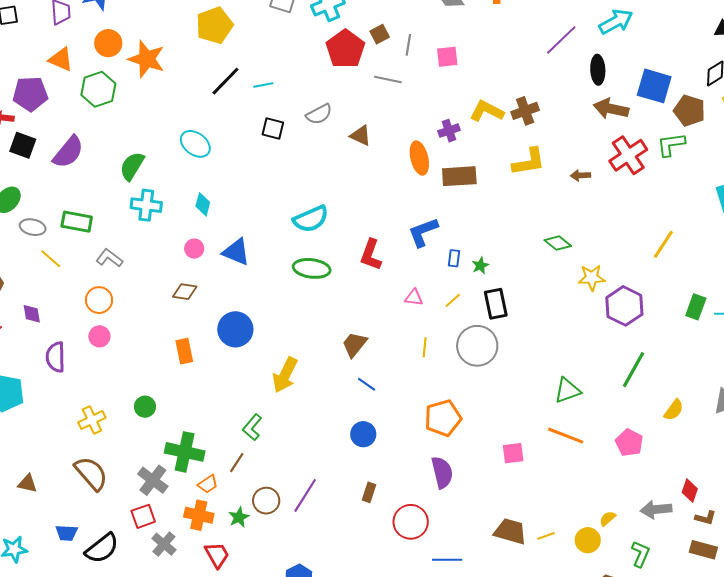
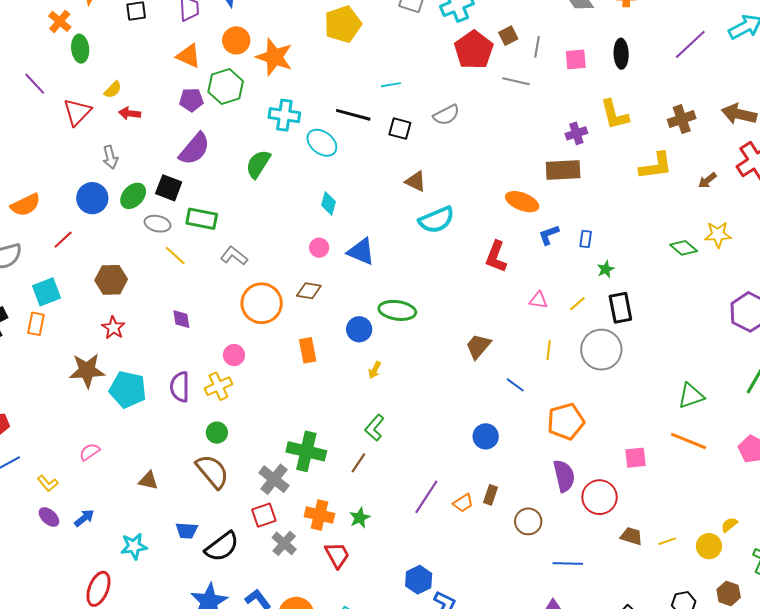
black ellipse: (598, 70) -> (621, 54), moved
black line: (225, 81) -> (353, 115), moved, turned 60
purple pentagon: (30, 94) -> (191, 100), moved, size x0.7
yellow L-shape: (487, 111) -> (614, 115), turned -132
brown cross: (525, 111) -> (682, 119), moved
brown triangle: (361, 136) -> (416, 181), moved
black square: (23, 145) -> (169, 188), moved
orange ellipse: (419, 158) -> (522, 202), moved, turned -56
brown arrow: (580, 175) -> (707, 180), turned -36
brown rectangle: (459, 176) -> (563, 170), moved
cyan cross: (146, 205) -> (284, 115), moved
blue L-shape: (423, 232) -> (549, 235), size x0.7
blue rectangle: (454, 258) -> (586, 239), moved
green ellipse: (312, 268) -> (397, 310), moved
yellow star: (592, 278) -> (718, 235), moved
orange circle: (99, 300) -> (262, 303), moved, size x1.5
purple diamond: (32, 314) -> (181, 319), moved
blue circle: (235, 329) -> (359, 329), size x0.7
pink circle: (99, 336) -> (234, 355), moved
purple semicircle: (56, 357) -> (180, 387), moved
yellow arrow: (285, 375) -> (375, 370), moved, size x0.5
blue line: (367, 384) -> (515, 385), moved
green circle: (145, 407) -> (217, 433), moved
yellow cross: (92, 420) -> (218, 386), moved
orange trapezoid: (208, 484) -> (463, 503), moved
brown circle: (266, 501) -> (528, 521), moved
red circle: (411, 522) -> (600, 497), moved
brown trapezoid: (510, 531) -> (631, 536), size x0.7

